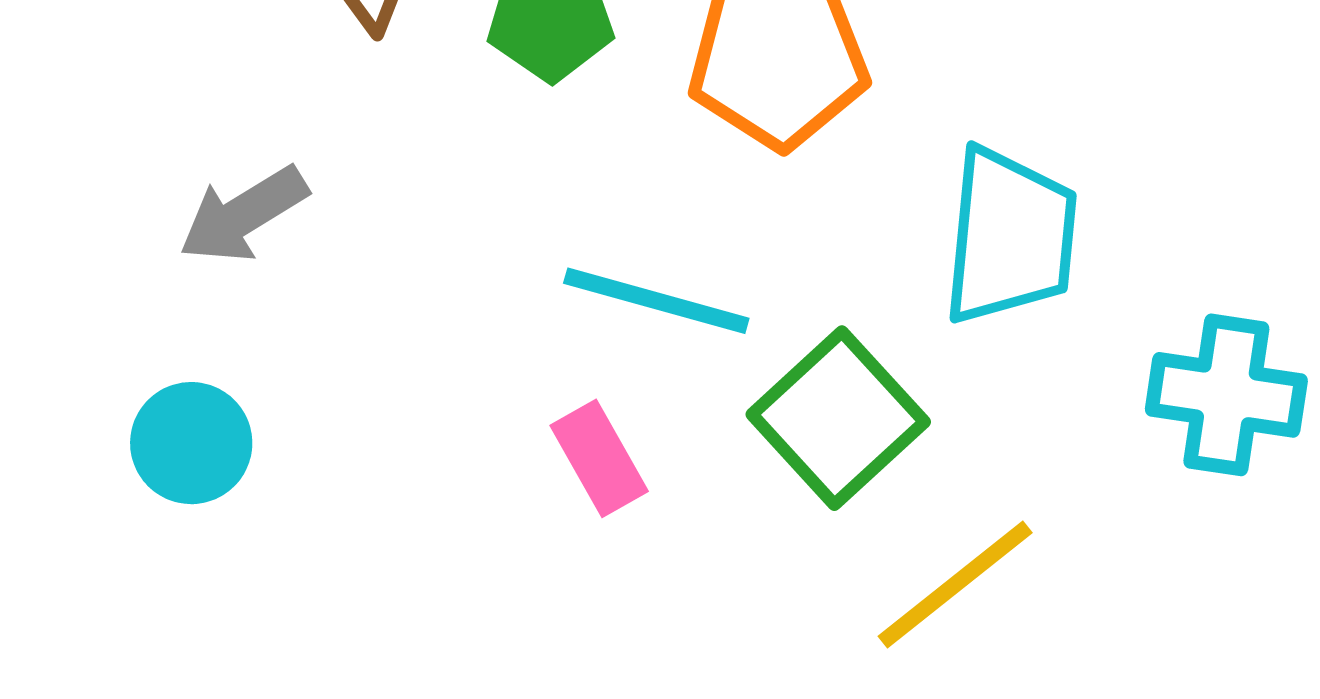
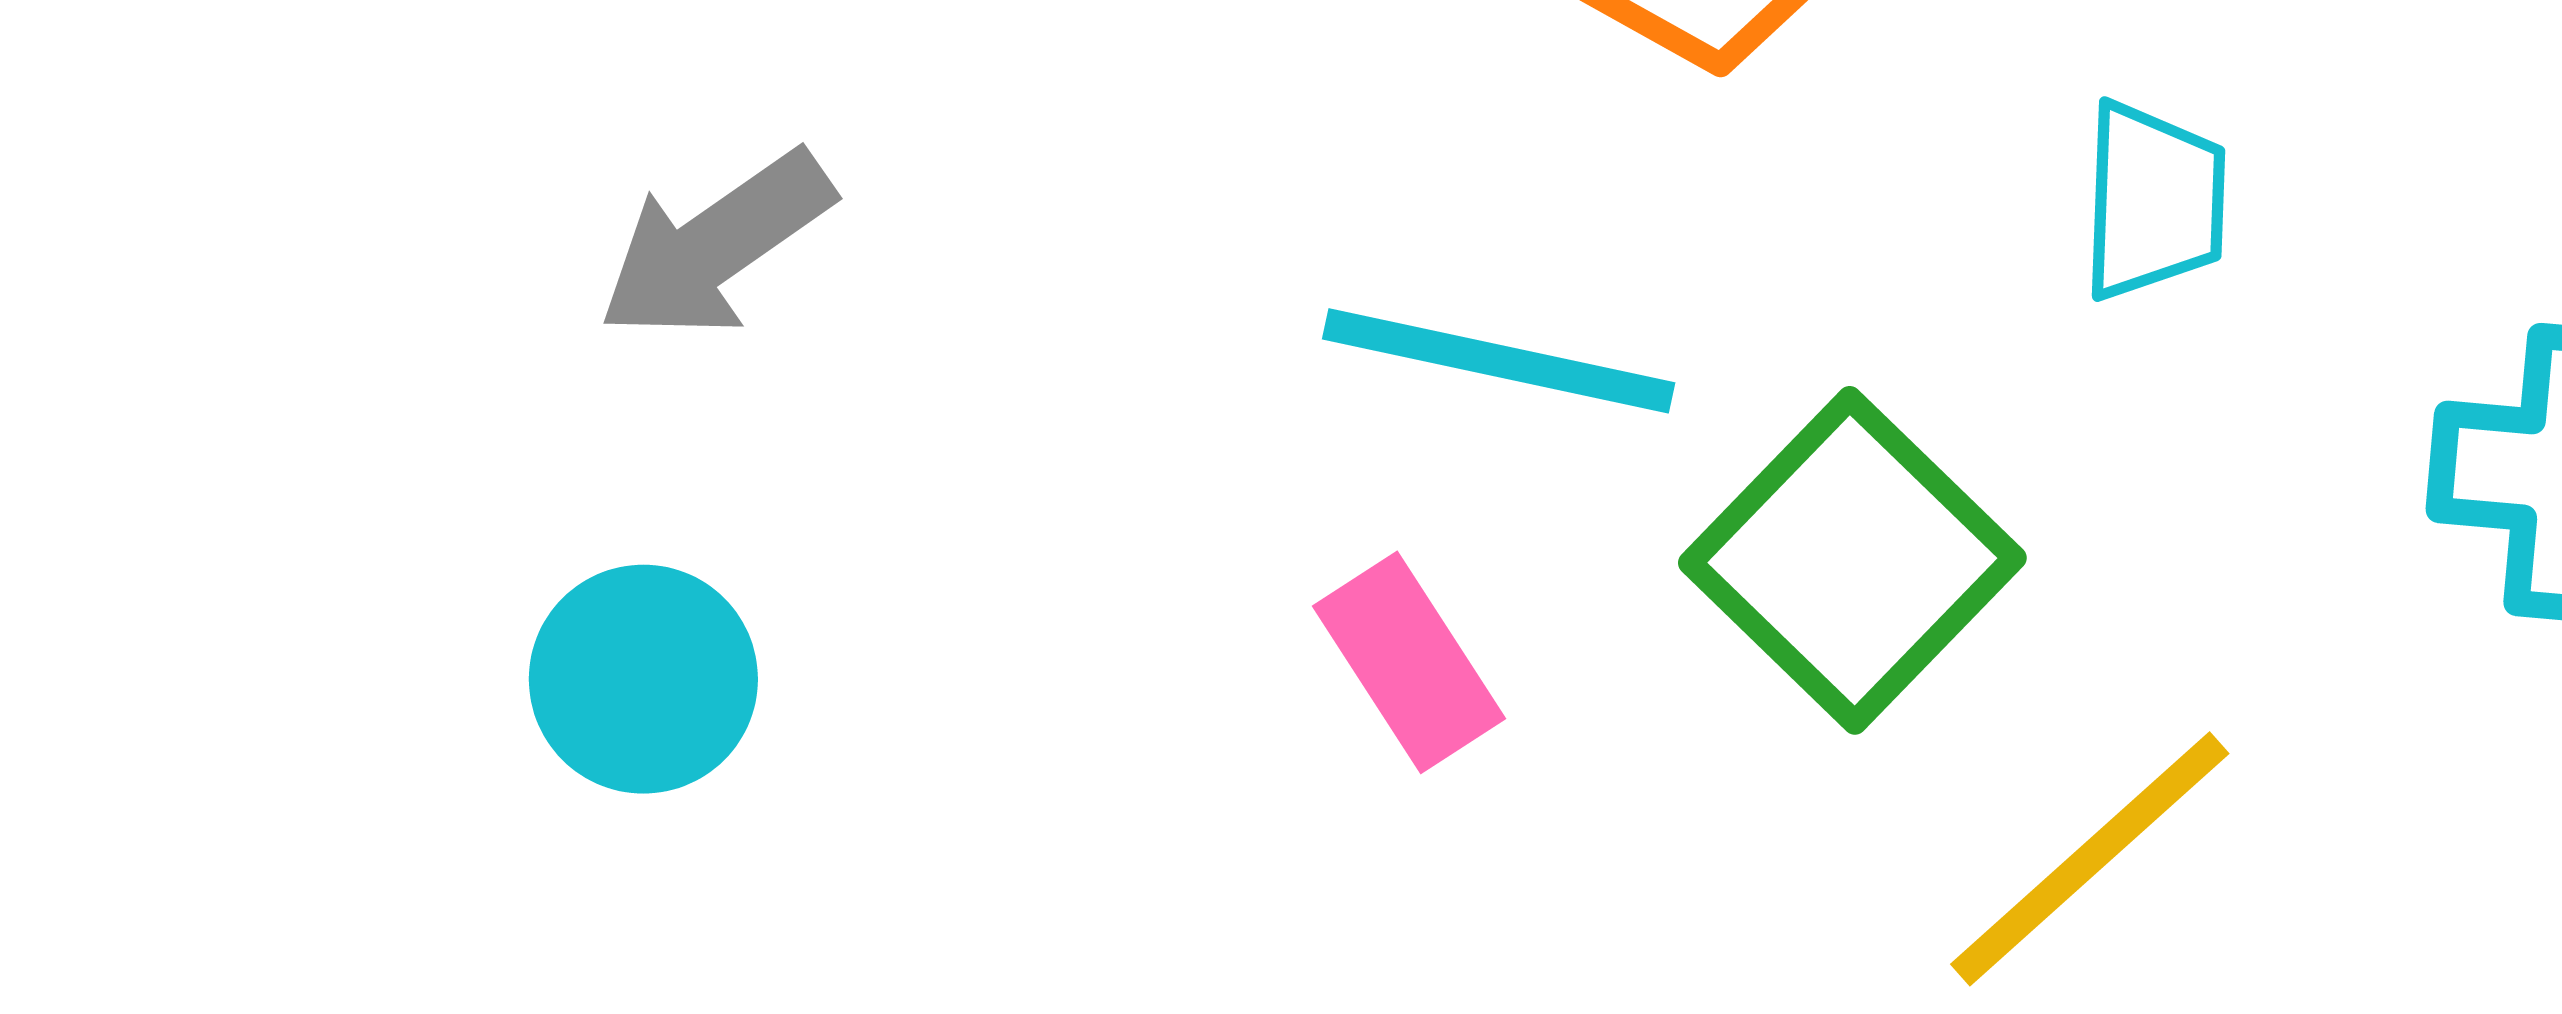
cyan trapezoid: (1010, 236) -> (2154, 201), size x0.6

